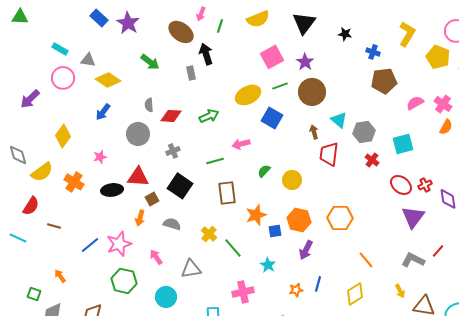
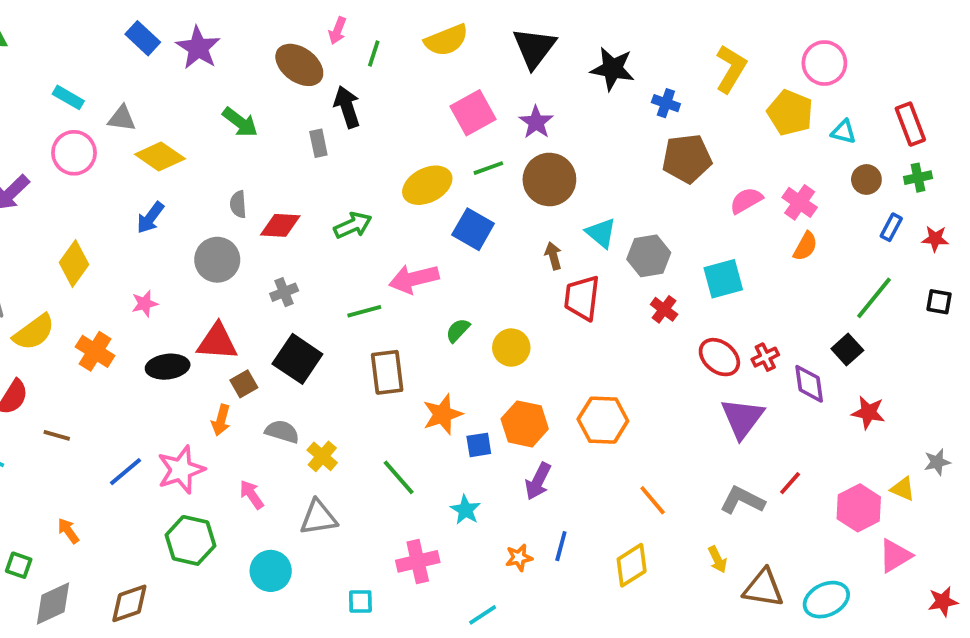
black star: (345, 34) -> (612, 69), size x1.6
pink arrow: (241, 144) -> (414, 279), size x1.4
yellow cross: (209, 234) -> (322, 456), moved

